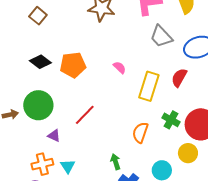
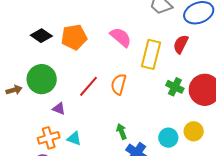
pink semicircle: (120, 68) -> (121, 37), size x1.6
orange semicircle: (140, 133) -> (119, 84), moved
yellow circle: (188, 153) -> (194, 131), moved
cyan triangle: (68, 166) -> (74, 139), turned -35

